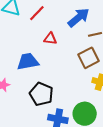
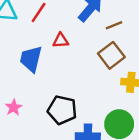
blue trapezoid: (28, 61) -> (31, 59), moved, turned -55

